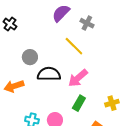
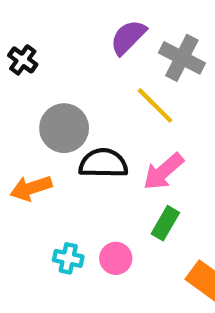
gray cross: (87, 23) -> (182, 58), size x1.5
gray circle: (30, 57) -> (64, 128), size x1.5

